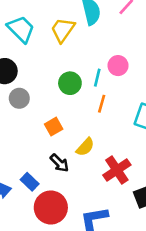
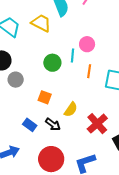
yellow trapezoid: (63, 30) -> (41, 23), turned 90
orange line: (102, 104) -> (89, 71), moved
orange square: (54, 127) -> (45, 97), turned -32
blue rectangle: (30, 182) -> (30, 125), moved

